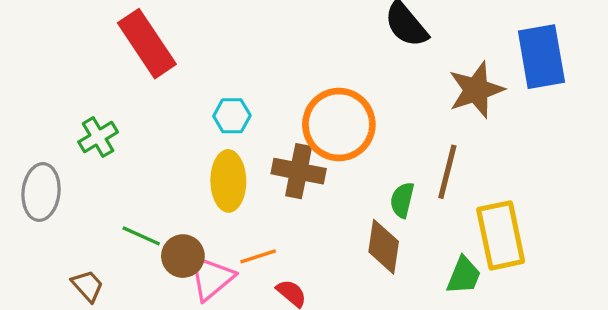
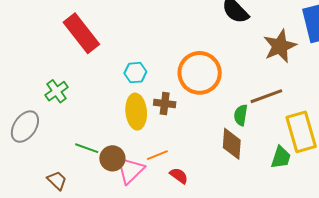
brown cross: (299, 171) -> (165, 103), moved, size x0.7
brown line: (447, 172) -> (266, 96), turned 60
gray ellipse: (41, 192) -> (25, 127), turned 32

